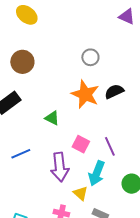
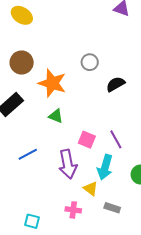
gray circle: (90, 57) -> (90, 62), moved
orange star: (85, 94) -> (52, 83), moved

